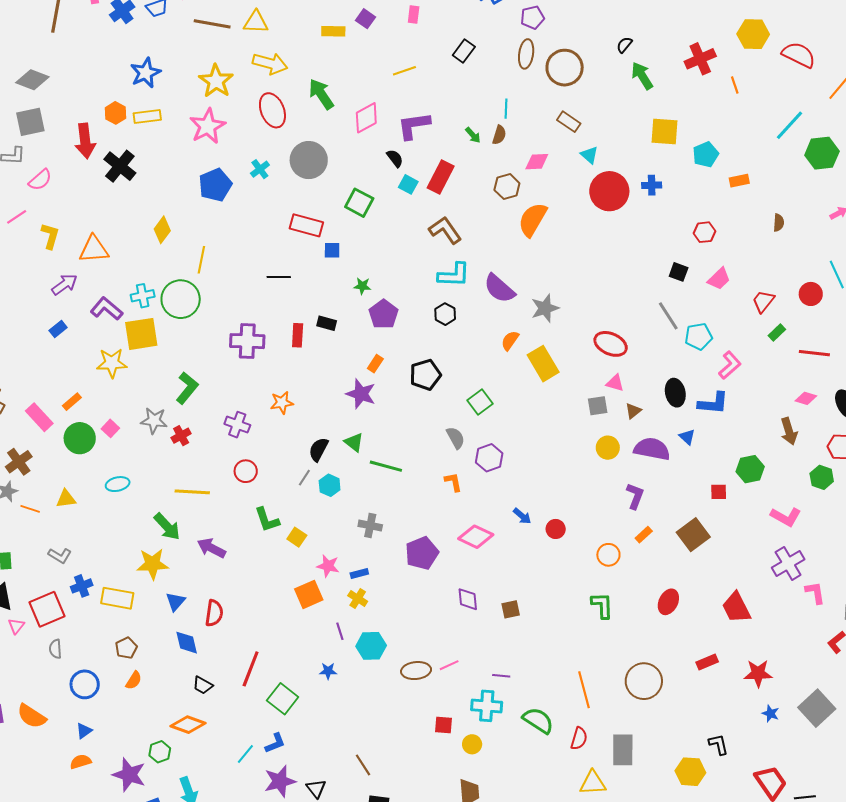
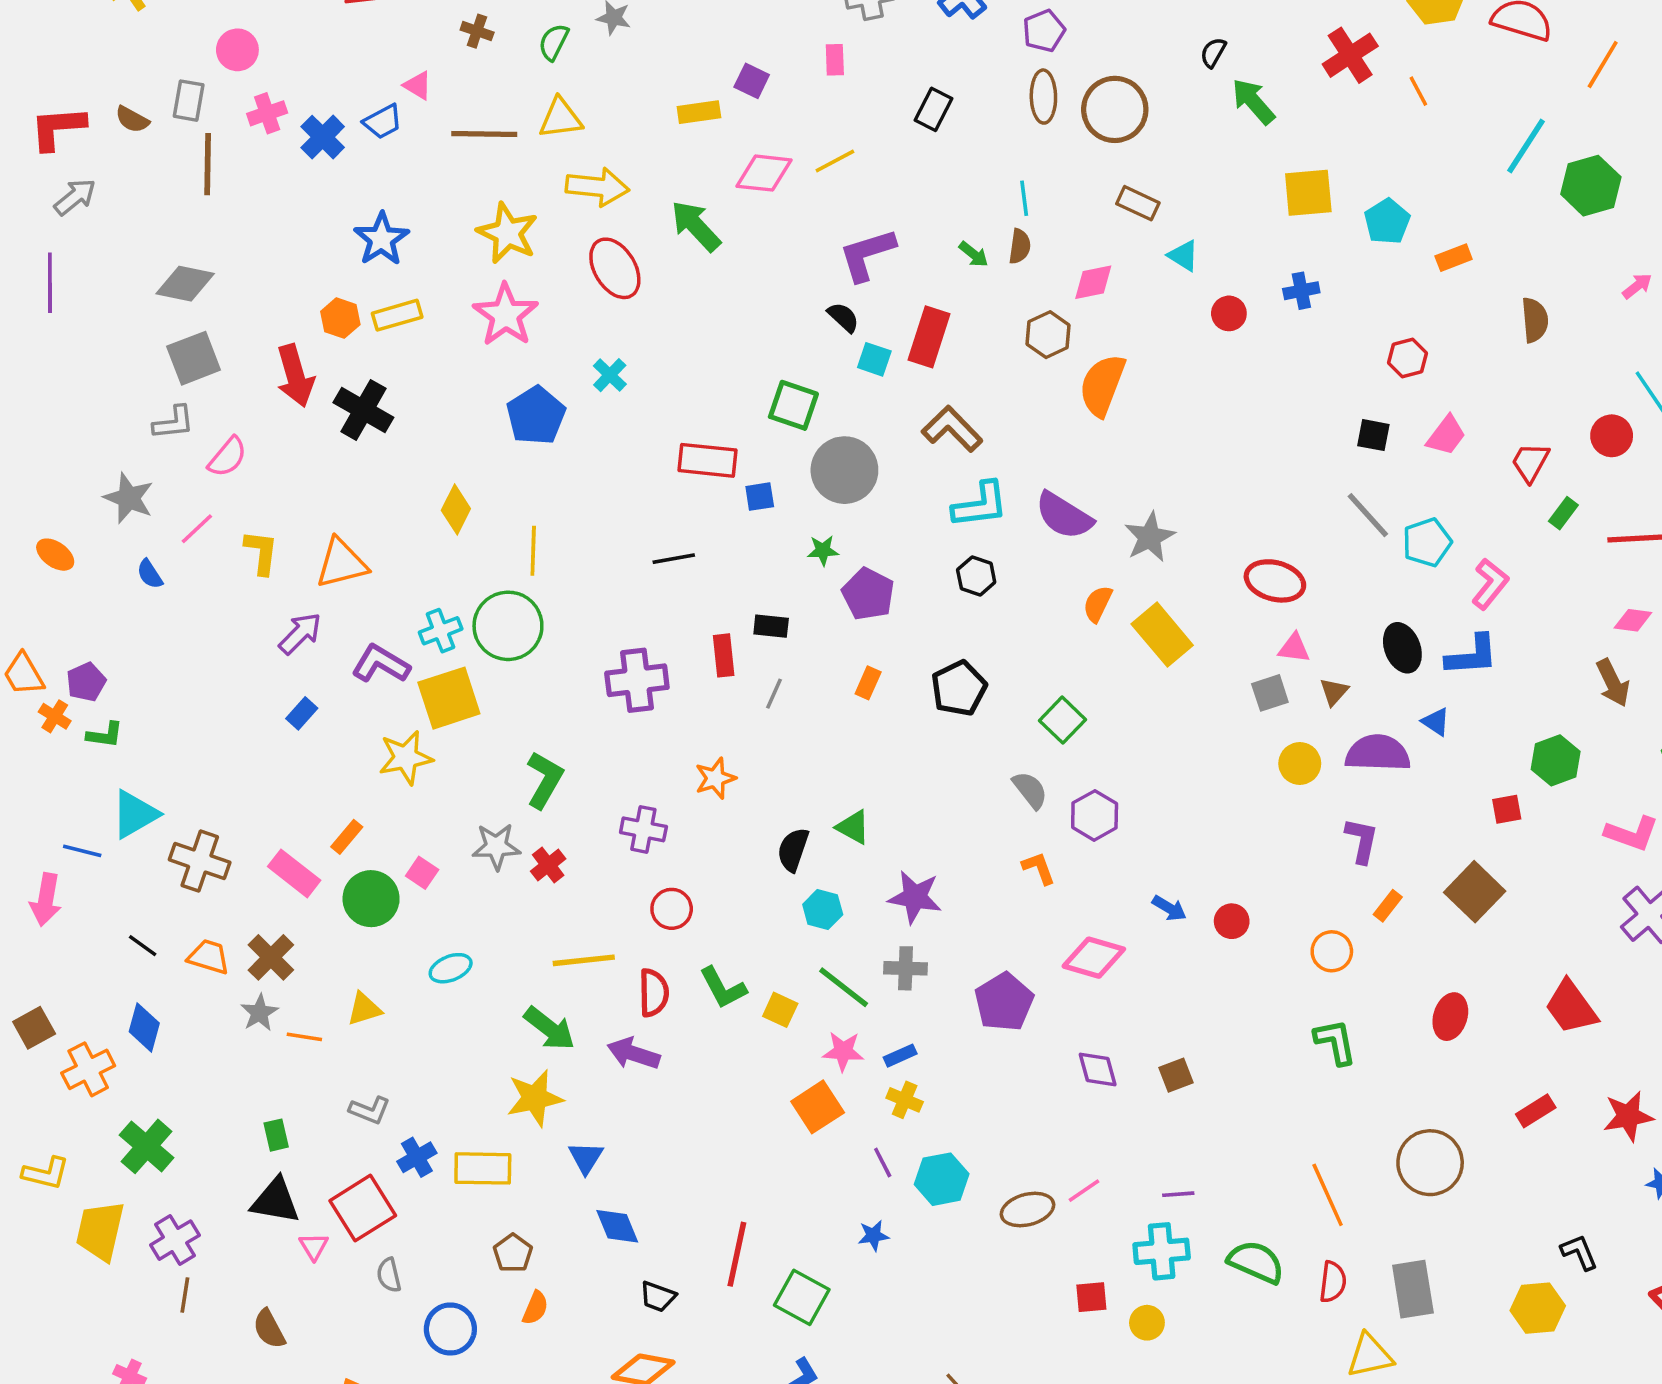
pink diamond: (366, 118) -> (764, 173), moved, turned 44
gray circle: (309, 160) -> (844, 470), moved
red circle: (609, 191) -> (1229, 313), size x0.5
brown semicircle: (779, 223) -> (1535, 320), size x1.4
purple star: (361, 394) -> (915, 897), moved
green line: (386, 466) -> (844, 987), moved, turned 32
gray line: (304, 478) -> (774, 694), moved
red semicircle: (214, 613) -> (654, 993), moved

